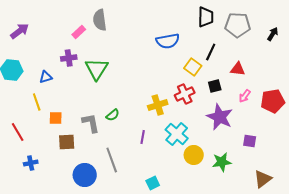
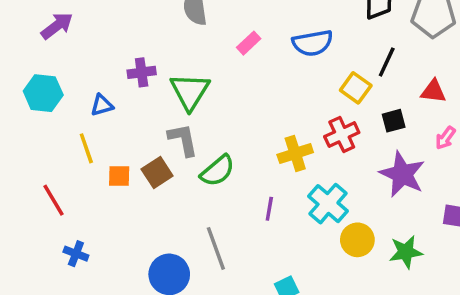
pink rectangle: (79, 32) -> (249, 43), moved
green semicircle: (113, 115) -> (218, 171), size x1.5
gray L-shape: (91, 123) -> (183, 140), moved
brown square: (67, 142) -> (157, 172), moved, turned -30
blue cross: (31, 163) -> (76, 254), turned 32

